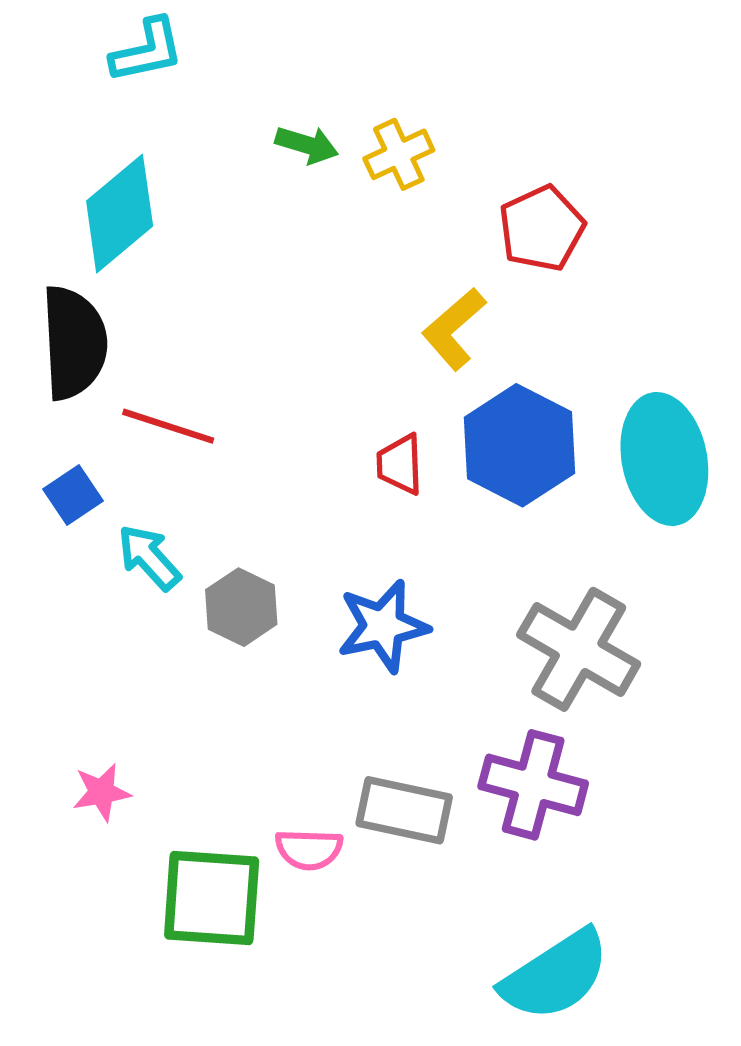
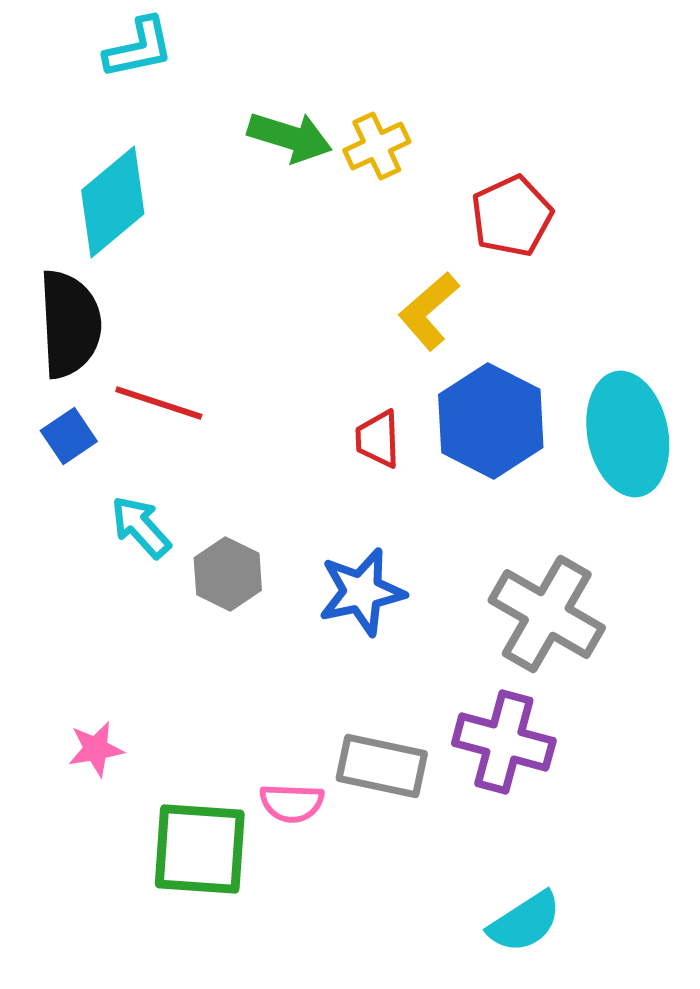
green arrow: (307, 145) -> (290, 137), size x1.4
blue square: (73, 495) -> (69, 436), moved
cyan semicircle: (555, 975) -> (525, 922), size x0.7

